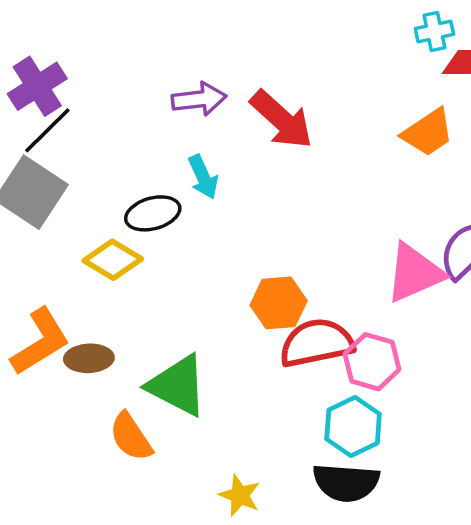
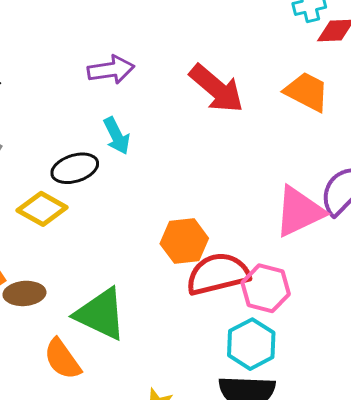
red arrow: (282, 119) -> (217, 89), moved
orange trapezoid: (428, 133) -> (307, 92), turned -117

